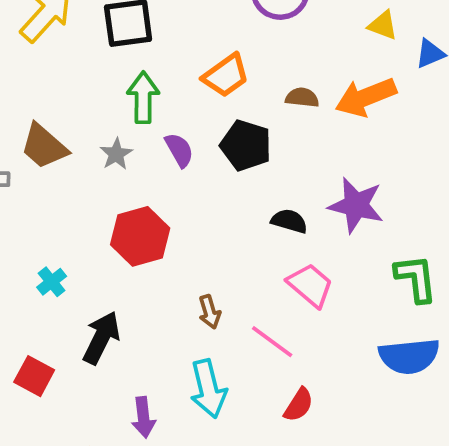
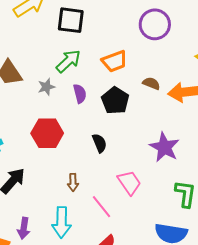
green arrow: (143, 98) -> (68, 61), turned 32
black semicircle: (289, 221) -> (99, 143), moved, turned 36

